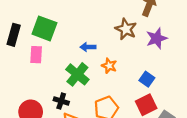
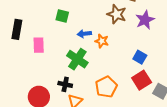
green square: (44, 28) -> (62, 16), moved, size x0.6
orange star: (109, 66) -> (102, 41), moved

